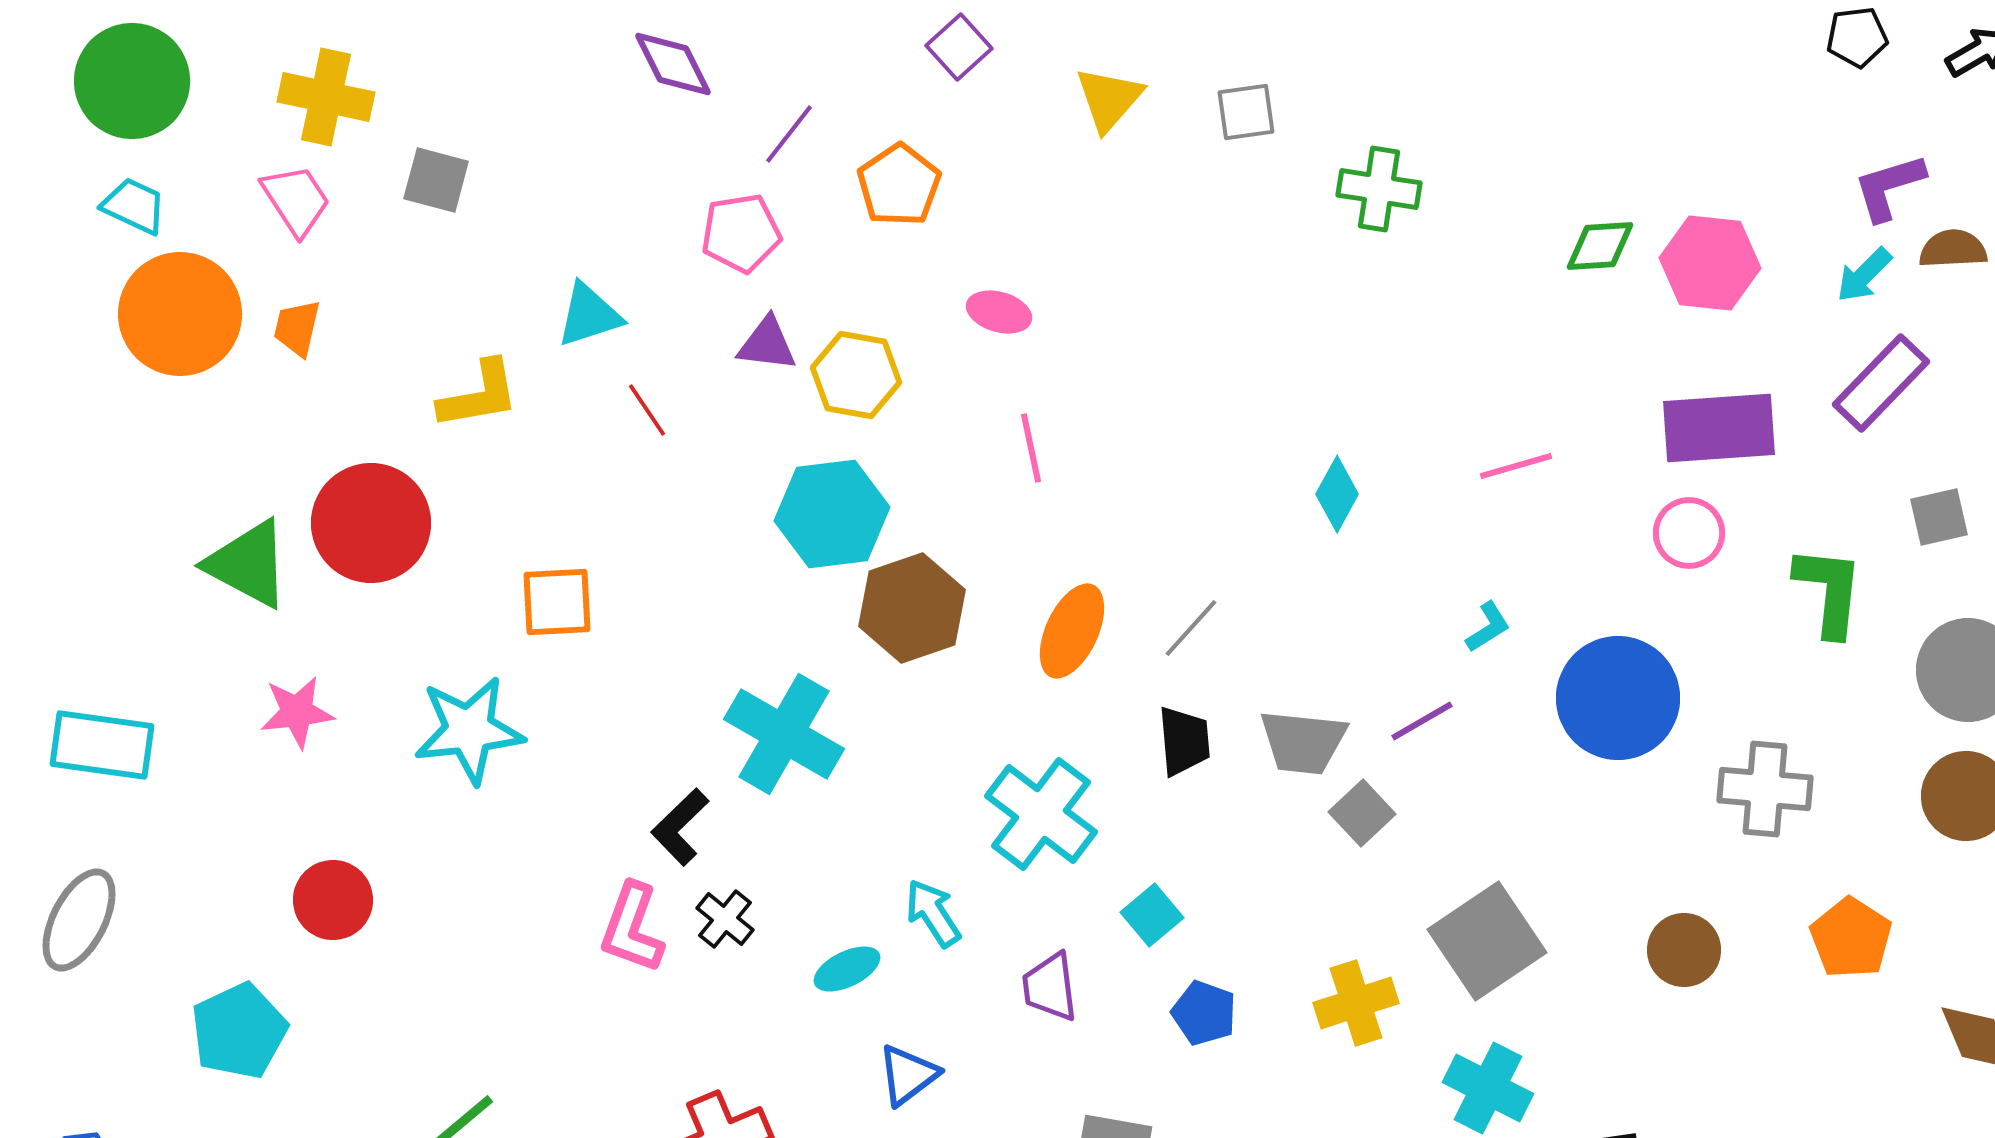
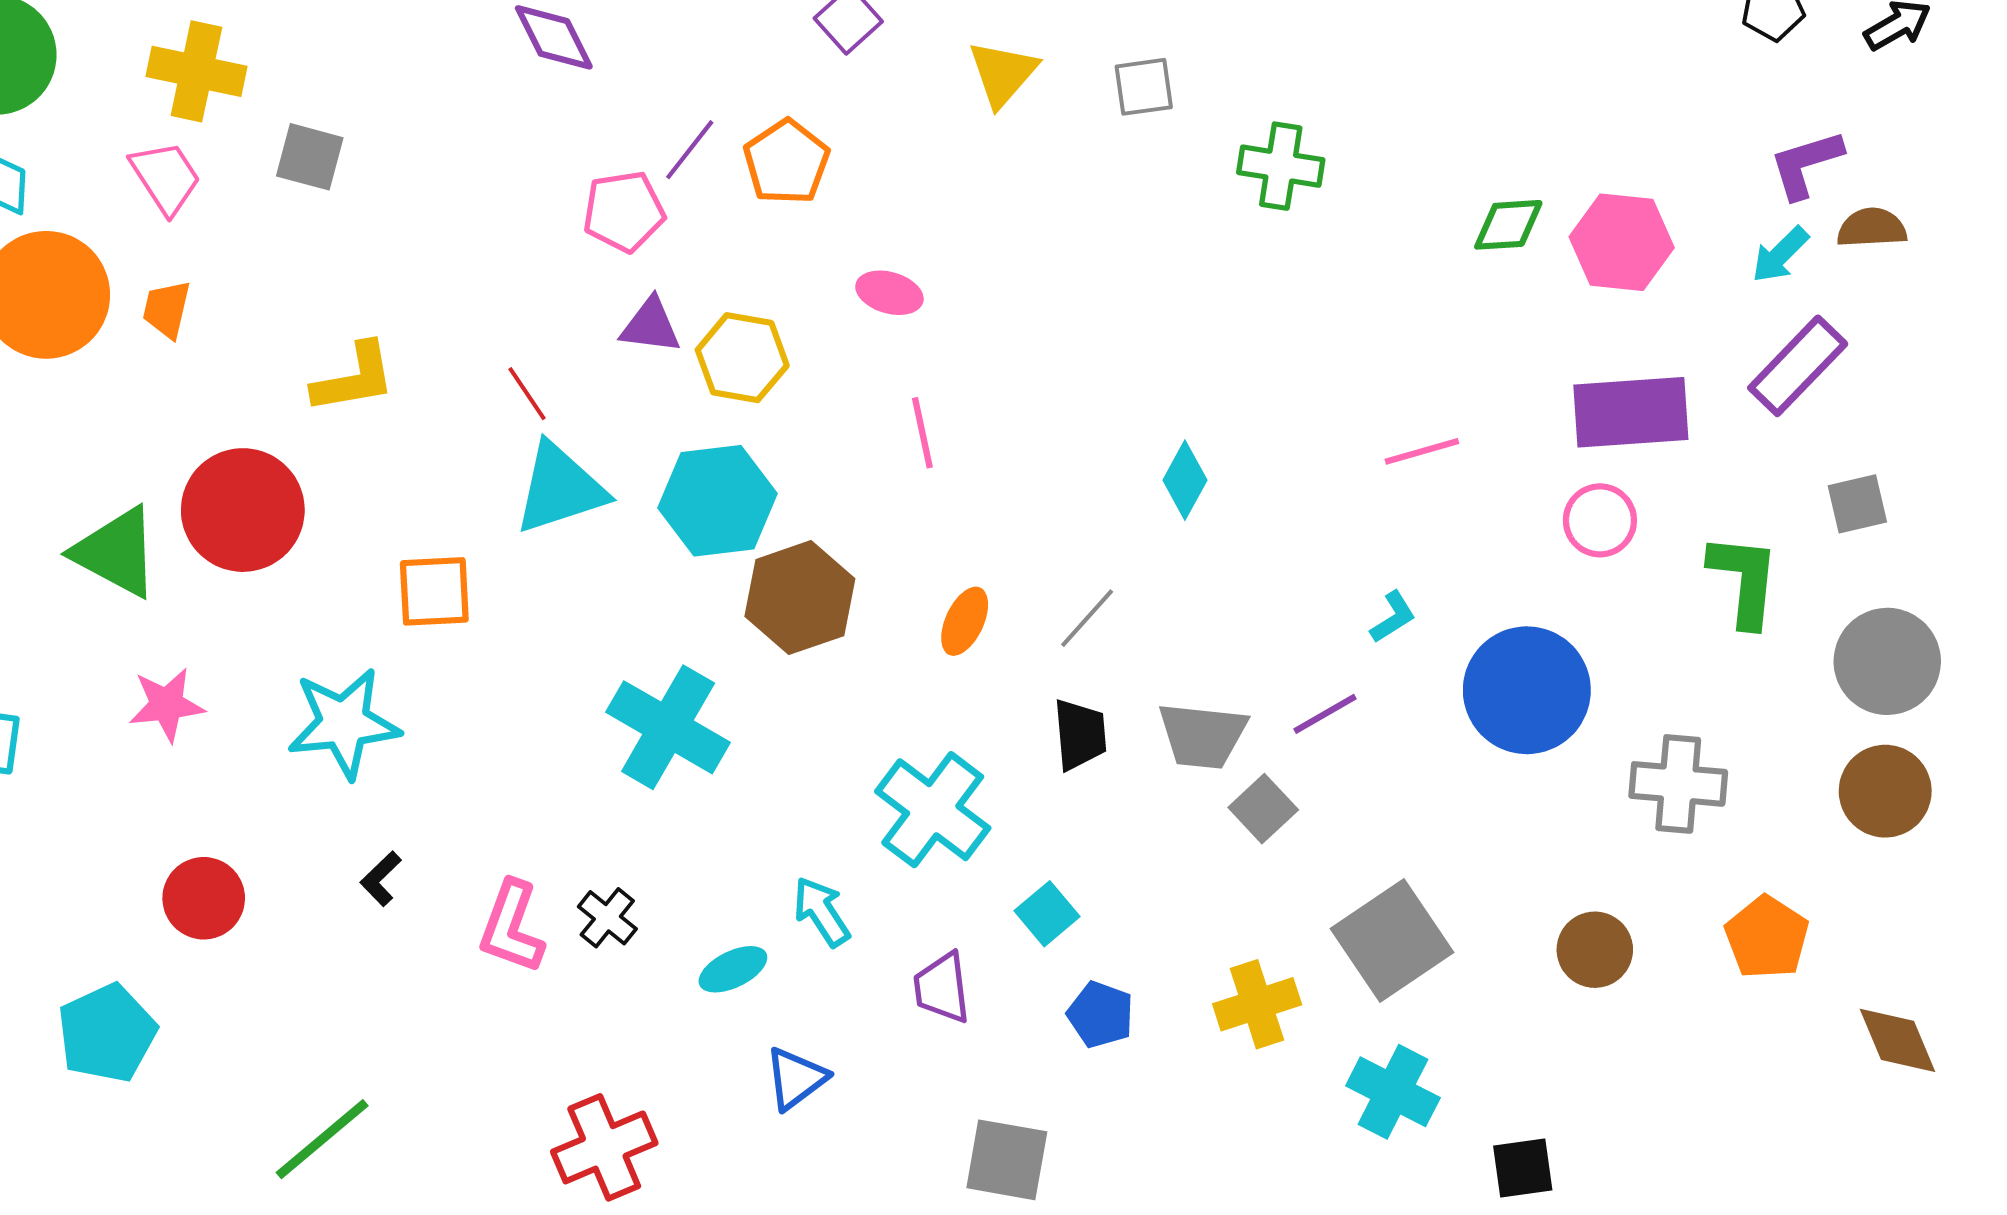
purple line: (789, 134) -> (690, 150), moved
cyan triangle: (589, 315) -> (560, 488), moved, size x1.4
cyan diamond: (1337, 494) -> (1185, 480), moved
orange ellipse: (1072, 631) -> (965, 621), size x0.7
black L-shape: (680, 827) -> (381, 879), moved, size x0.7

